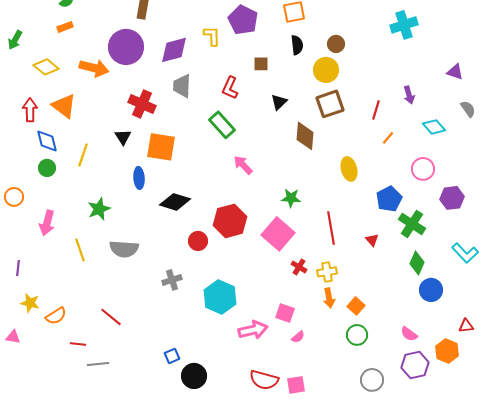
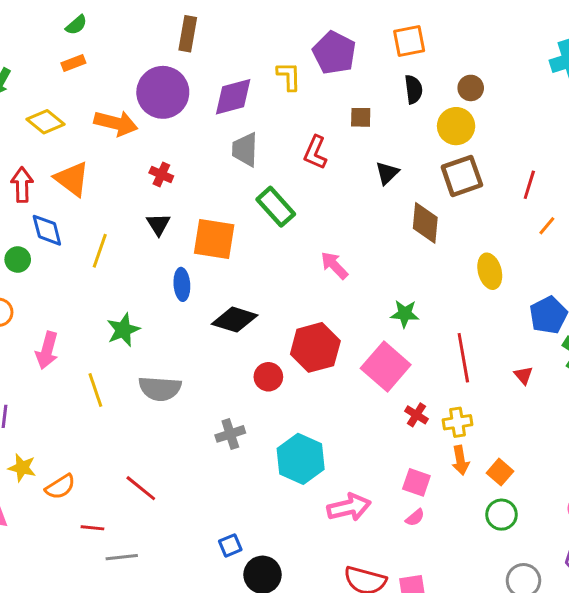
red cross: (142, 104) -> (161, 174), moved, size x0.6
green rectangle: (222, 125) -> (276, 207), moved
green circle: (47, 168) -> (18, 259), moved
pink square: (285, 313) -> (416, 482), moved

